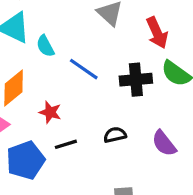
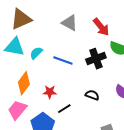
cyan semicircle: (45, 46) -> (36, 53), turned 88
black semicircle: (115, 135) -> (92, 95), turned 48

